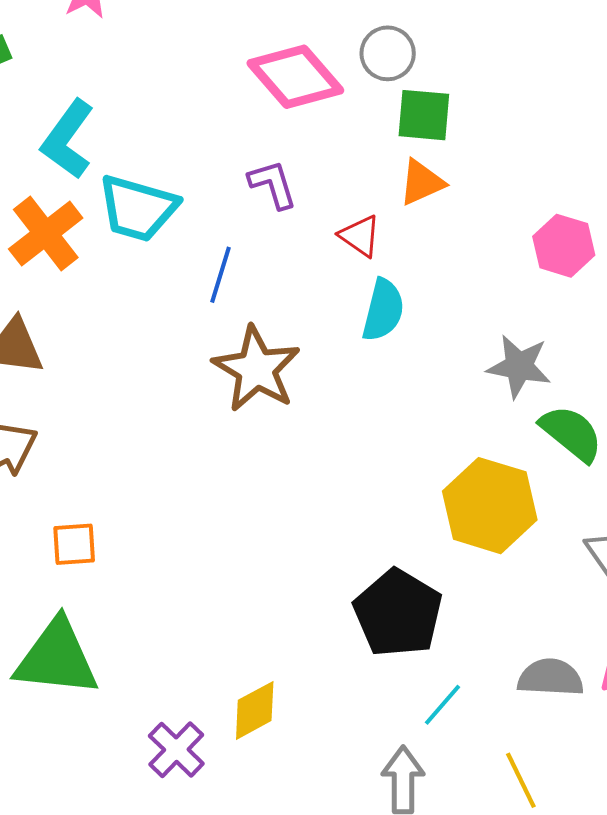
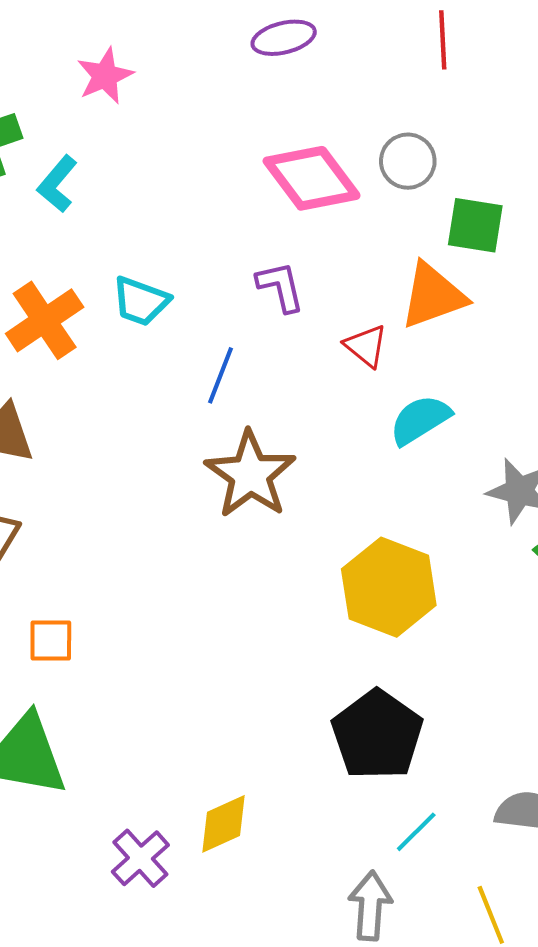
green square: (424, 115) -> (475, 225), moved
cyan L-shape: (68, 139) -> (57, 184), moved, size x0.7
orange triangle: (422, 182) -> (433, 296), size x1.4
cyan trapezoid: (138, 208) -> (141, 301), size x0.7
cyan semicircle: (383, 310) -> (420, 420), moved, turned -140
yellow hexagon: (490, 506) -> (389, 587), moved

